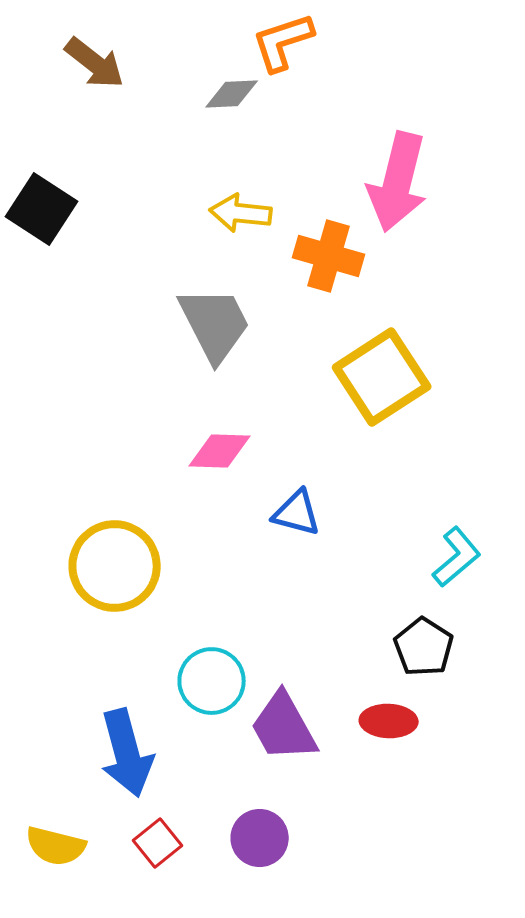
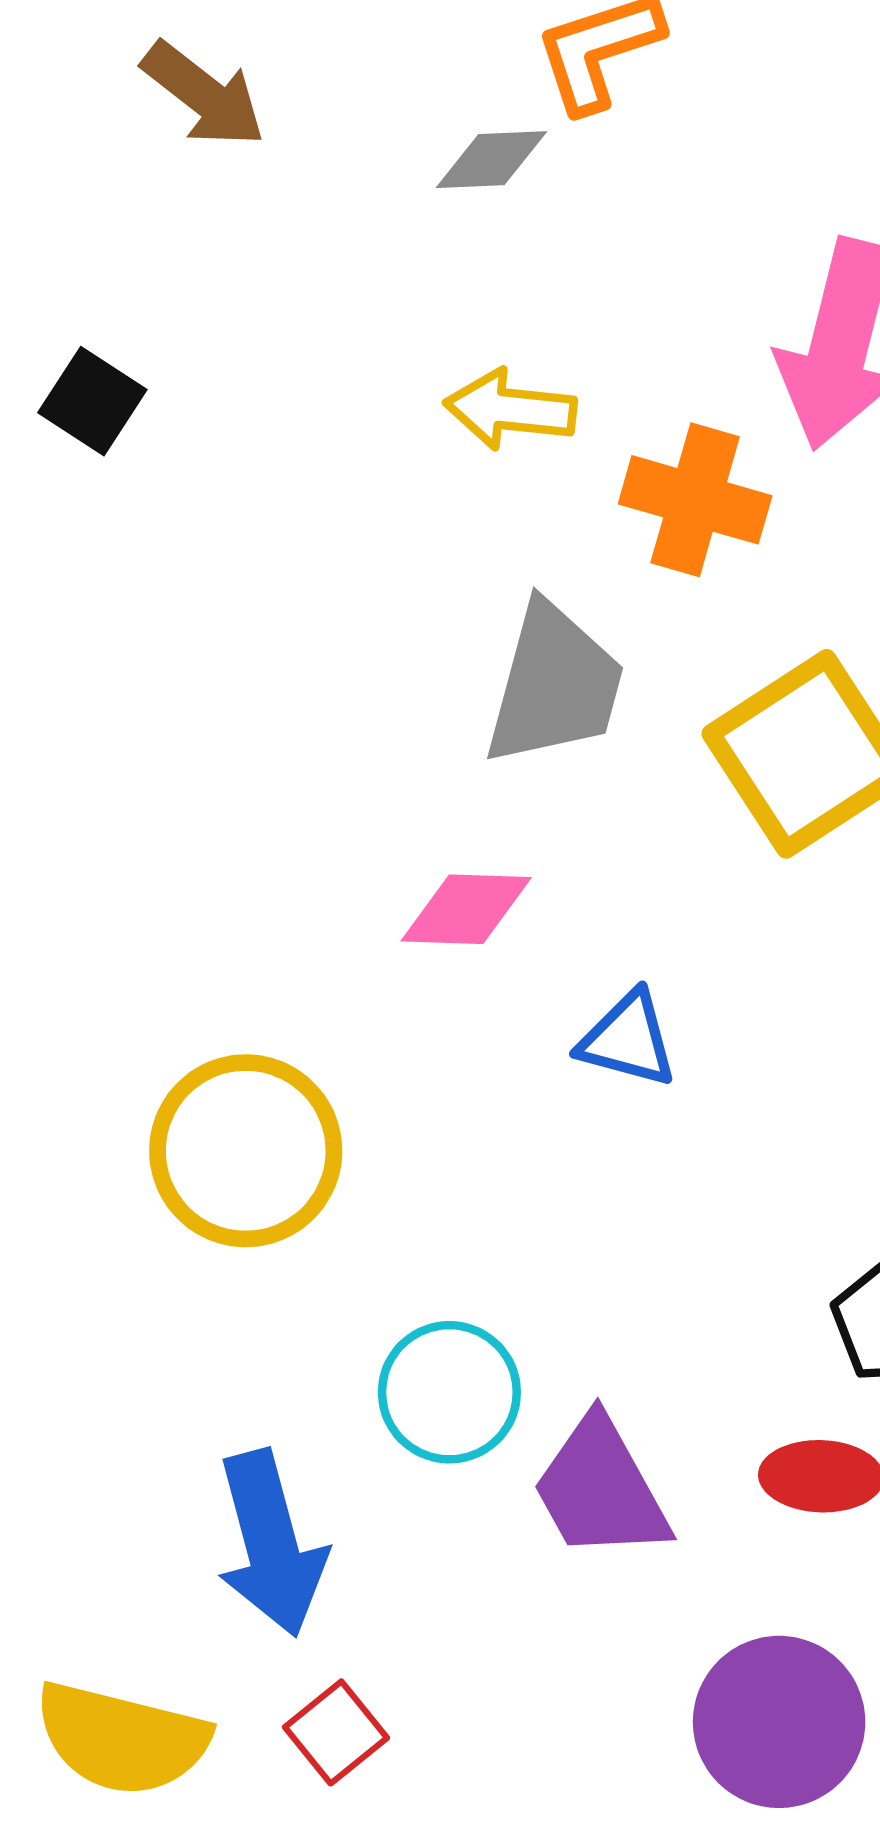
black square: (42, 209) -> (92, 401), size x0.7
gray trapezoid: (215, 324) -> (554, 685), moved, turned 42
purple circle: (260, 838) -> (779, 1722), moved, size x1.4
yellow semicircle: (56, 846) -> (122, 1739), size x1.4

